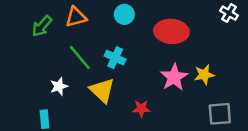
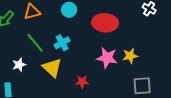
cyan cross: (115, 58) -> (62, 43), turned 35
pink star: (174, 77) -> (107, 58), turned -30

